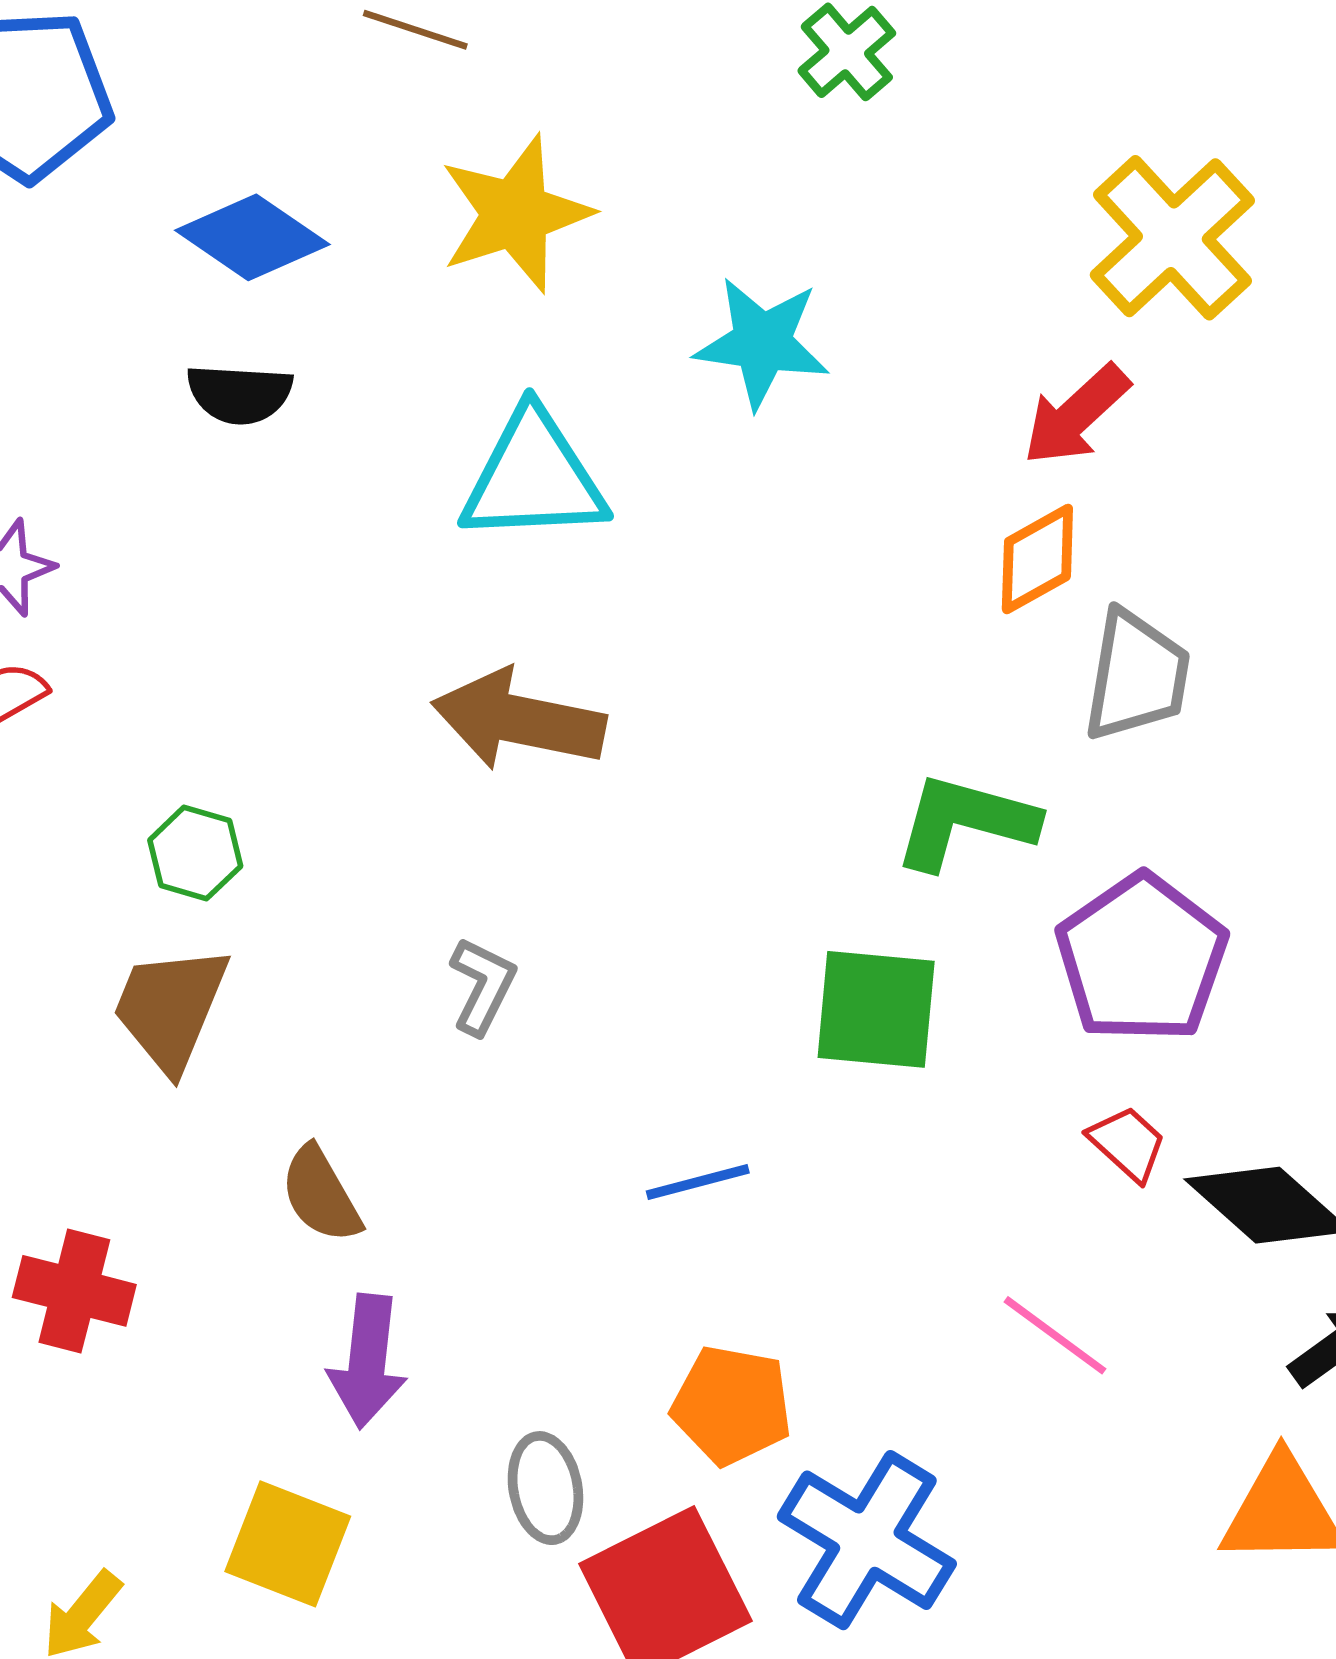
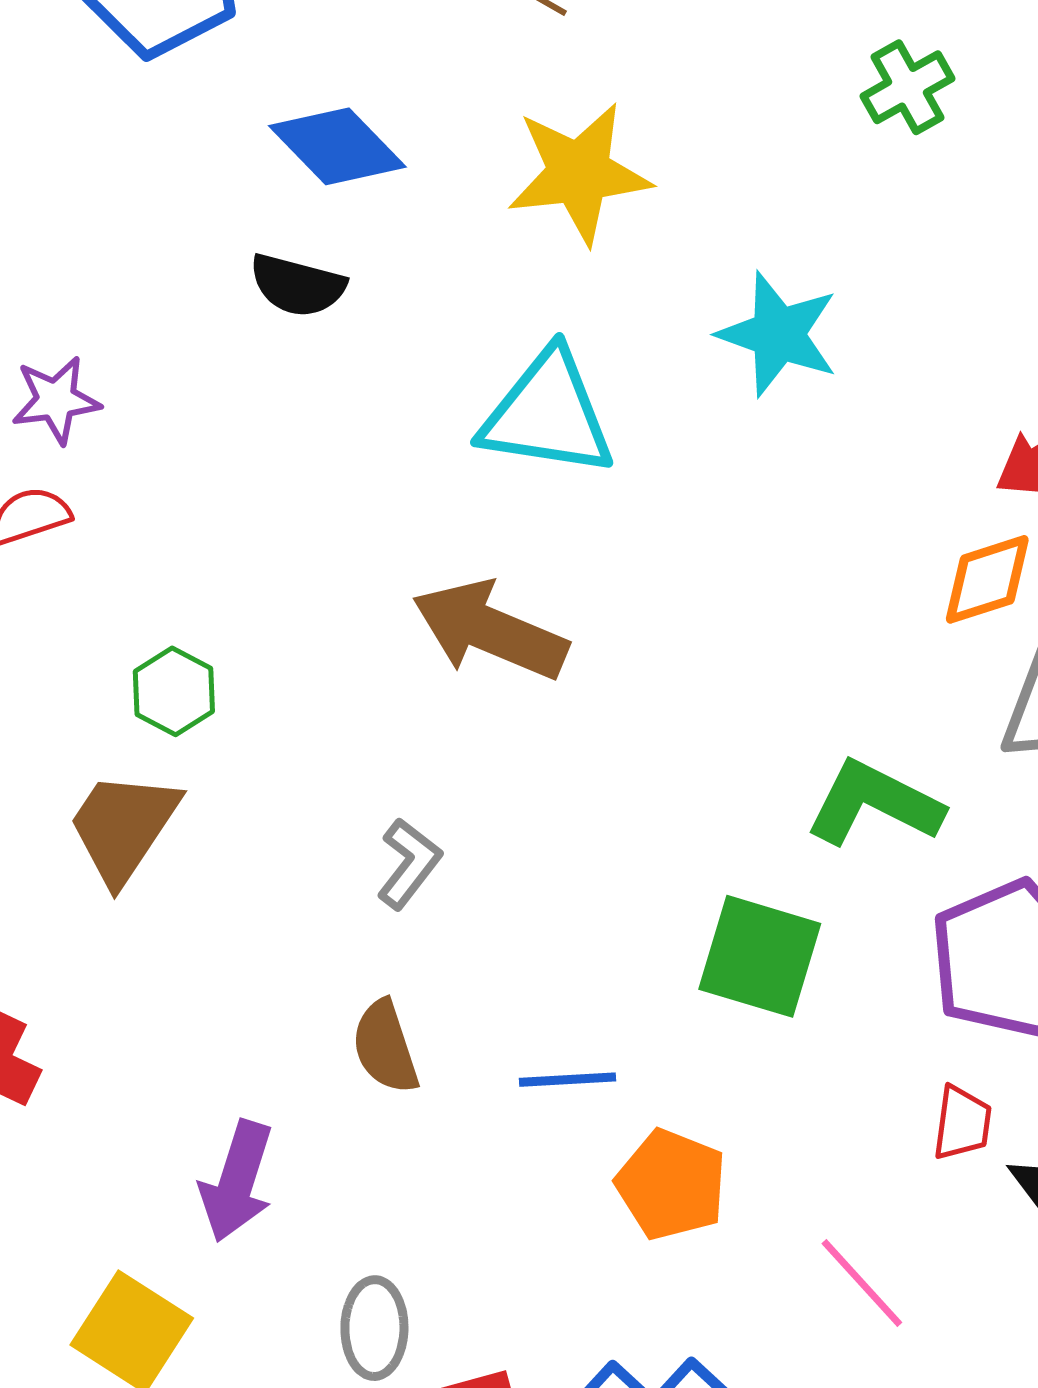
red trapezoid: (1128, 1143) -> (962, 1123), turned 44
brown semicircle: (321, 1194) -> (385, 1047), moved
orange pentagon: (732, 1405) -> (671, 1185), moved

